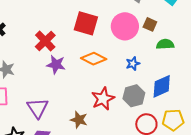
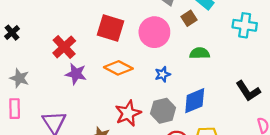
brown square: (150, 24) -> (189, 18), moved, turned 32

